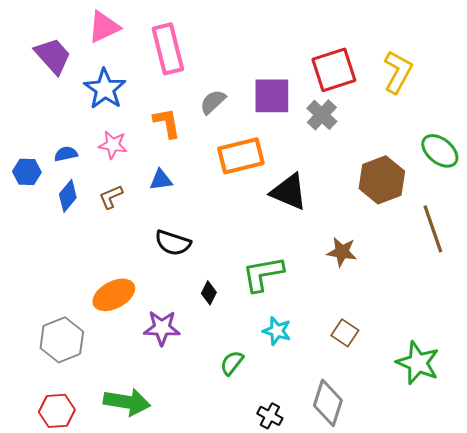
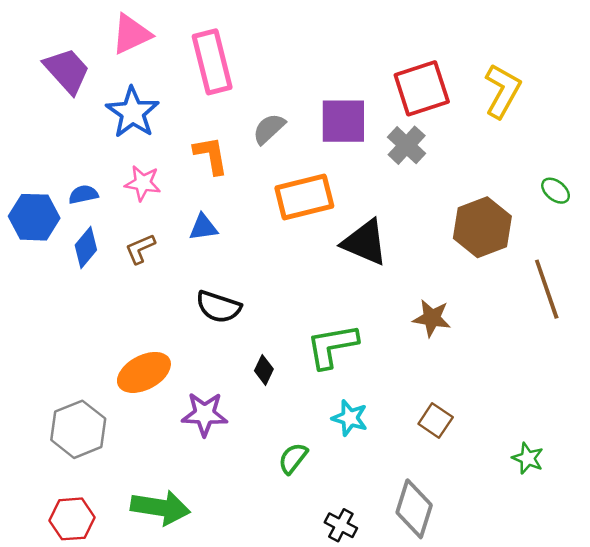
green ellipse: (440, 151) -> (556, 191), size x0.6
blue hexagon: (27, 172) -> (34, 217), size x1.4
green star: (418, 363) -> (528, 458), size x0.6

